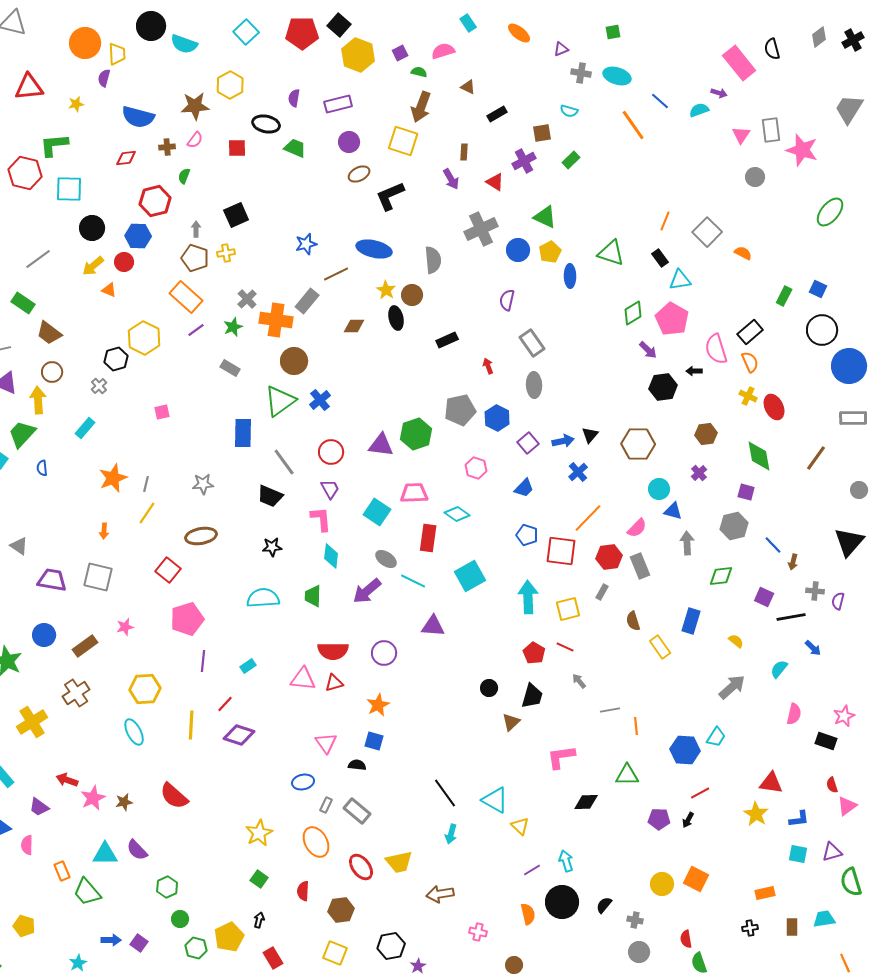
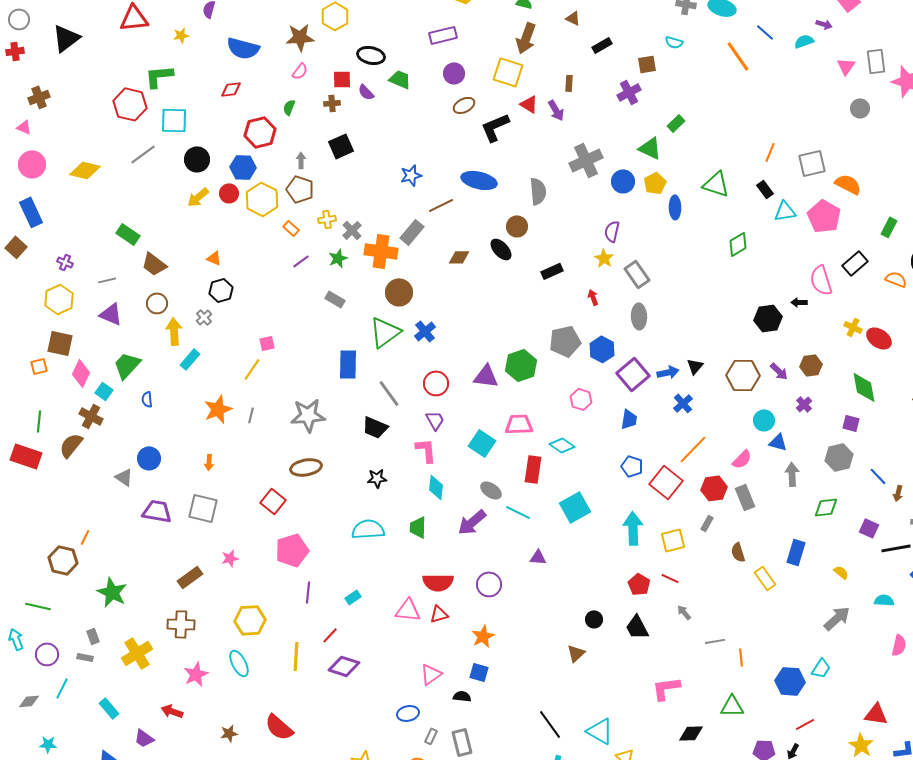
purple semicircle: (294, 98) -> (366, 92), moved, turned -54
brown cross: (167, 147) -> (332, 103), moved
green rectangle: (571, 160) -> (676, 123), moved
red triangle: (495, 182) -> (529, 104), moved
gray square: (707, 232) -> (812, 163), turned 32
yellow cross: (226, 253) -> (327, 219), moved
orange semicircle: (743, 253) -> (848, 184), size x1.5
gray line: (38, 259) -> (143, 154), moved
orange triangle: (109, 290) -> (214, 258), moved
yellow star: (386, 290) -> (604, 258), moved
orange rectangle: (186, 297) -> (291, 228), size x0.5
black ellipse: (396, 318) -> (501, 249), turned -30
pink pentagon: (672, 319) -> (824, 216), moved
yellow hexagon: (144, 338) -> (262, 199), moved
purple arrow: (648, 350) -> (779, 371), moved
orange semicircle: (750, 362) -> (896, 279), moved, turned -45
yellow arrow: (38, 400) -> (174, 331), moved
red ellipse: (774, 407) -> (879, 338), turned -30
purple square: (528, 443) -> (633, 374), size x1.5
gray star: (203, 484) -> (308, 415), size x1.6
blue trapezoid: (524, 488) -> (629, 419), turned -35
yellow line: (147, 513) -> (252, 369), moved
red square: (561, 551) -> (666, 482), turned 32
purple triangle: (433, 626) -> (538, 557), size x0.7
blue circle: (44, 635) -> (149, 458), moved
cyan semicircle: (779, 669) -> (884, 600), turned 54
brown cross: (76, 693) -> (181, 624), turned 36
black trapezoid: (532, 696) -> (637, 627), turned 136
brown triangle: (511, 722) -> (576, 653), moved
pink triangle: (326, 743) -> (431, 674), turned 30
pink star: (93, 798) -> (196, 674), moved
gray rectangle: (357, 811) -> (462, 742), turned 36

